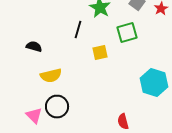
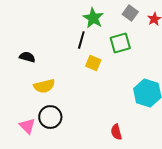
black line: (78, 30) -> (81, 40), moved
yellow square: (100, 52) -> (93, 63), turned 35

